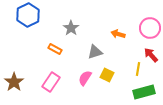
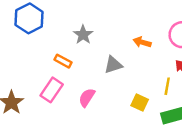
yellow square: (107, 75) -> (140, 103), moved
pink semicircle: (85, 78) -> (87, 97), moved
pink rectangle: (51, 82) -> (52, 90), moved

